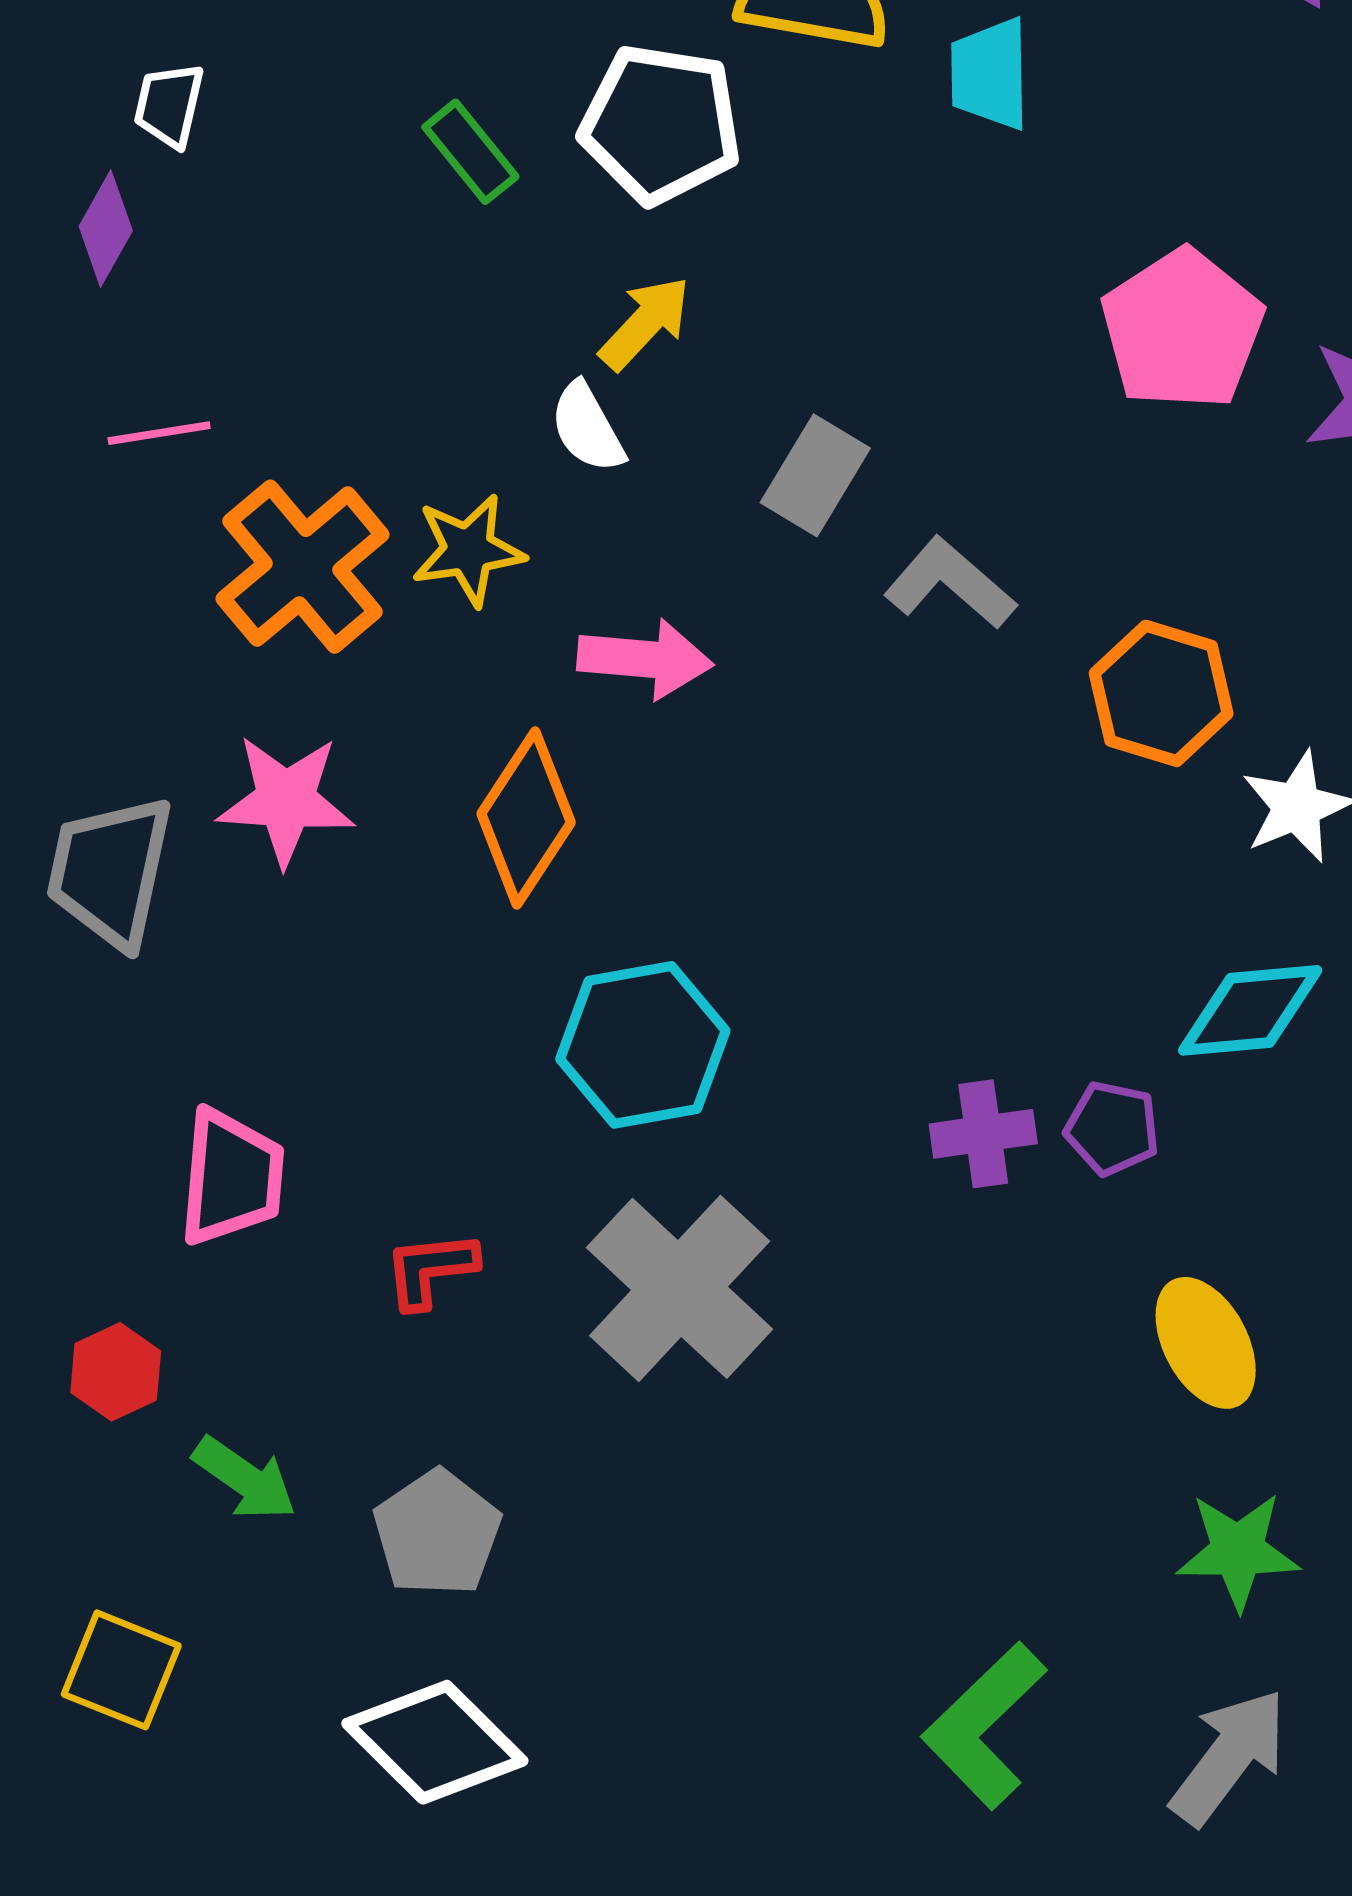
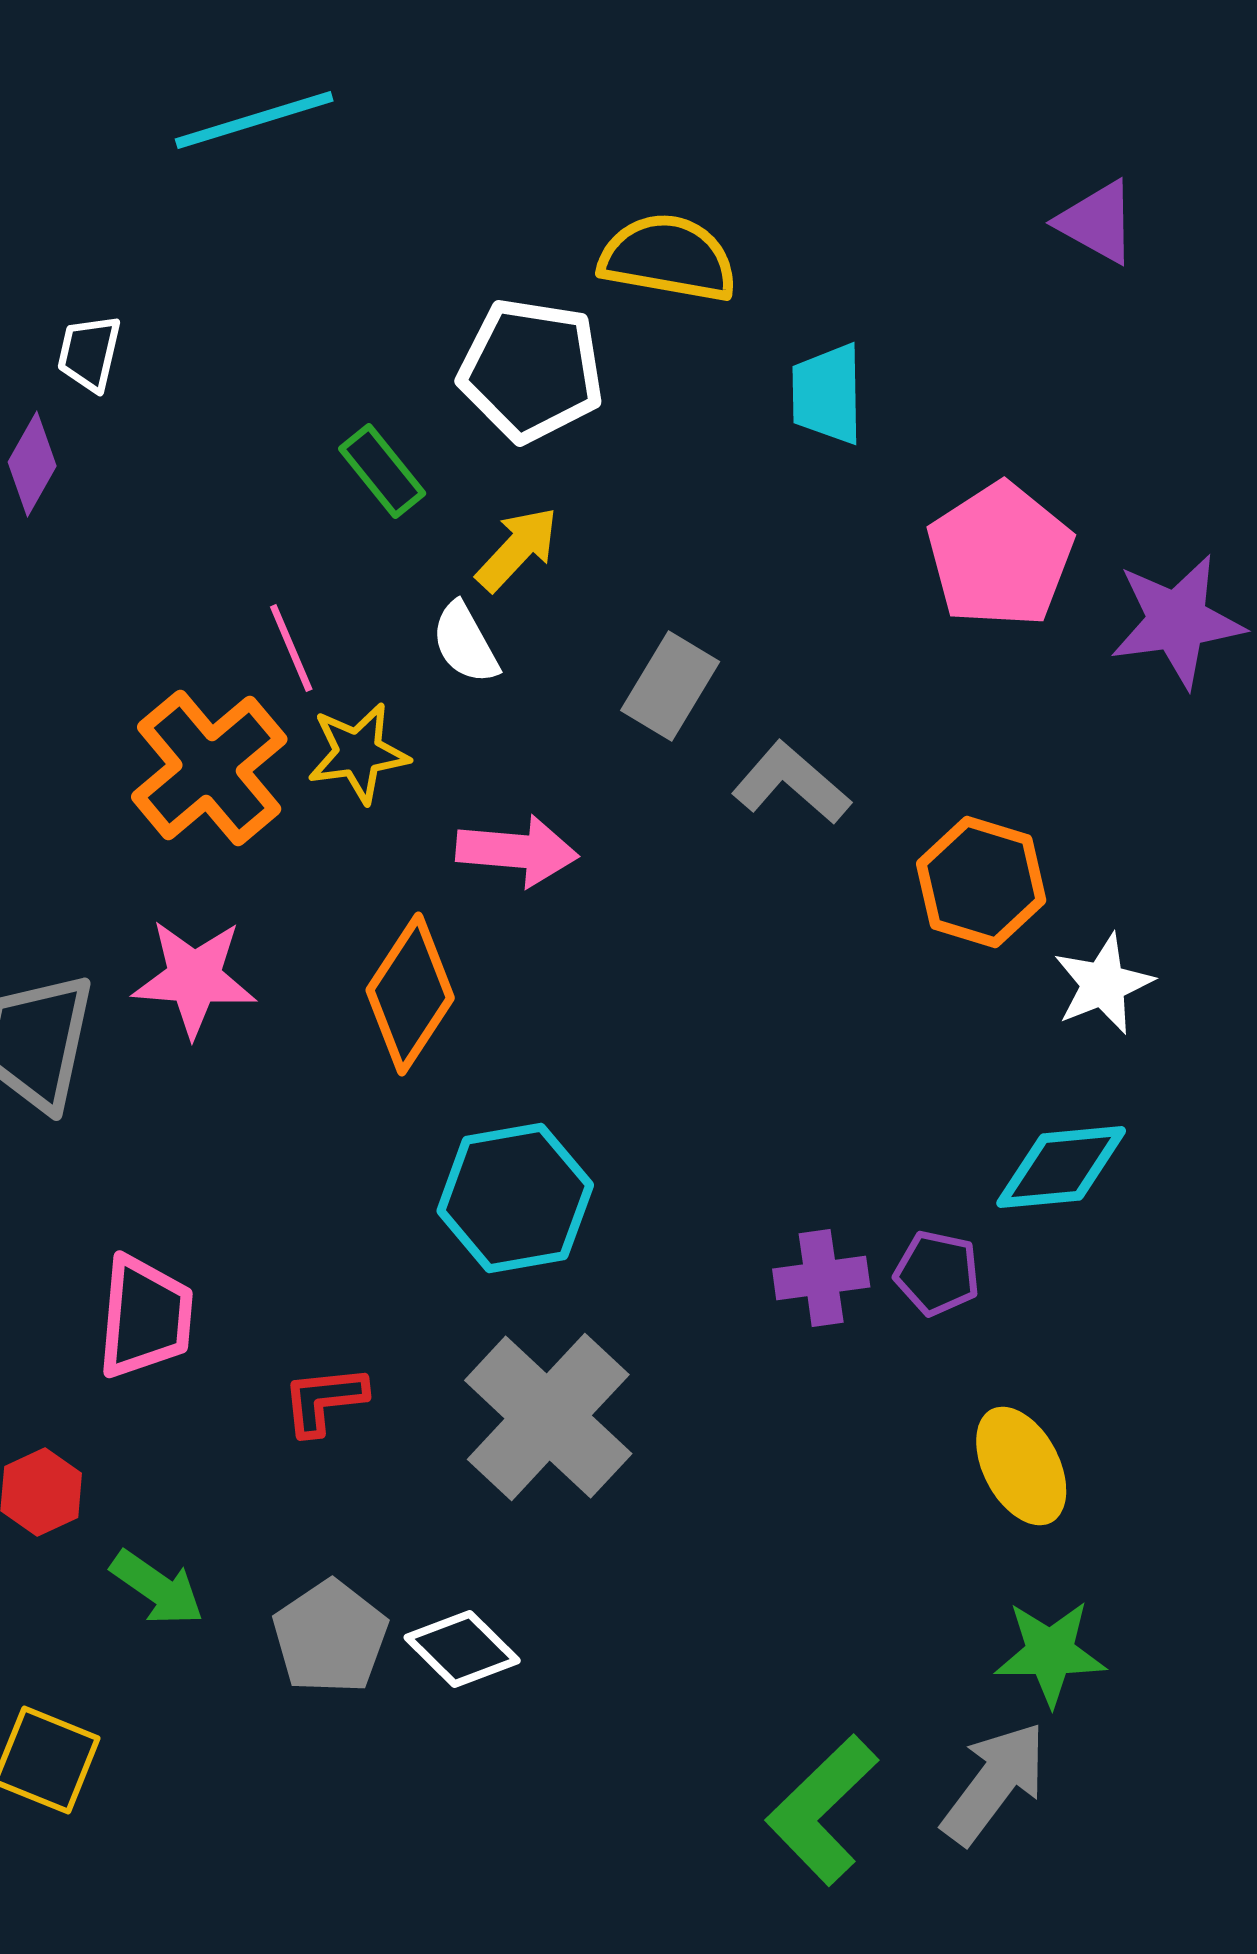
cyan trapezoid: (990, 74) -> (827, 394), moved
green rectangle: (470, 152) -> (382, 471), moved
pink line: (159, 433) -> (291, 648), moved, turned 76
white diamond: (435, 1742) -> (462, 1649), moved, size x0.7
gray arrow: (1229, 1757) -> (994, 1783), moved

